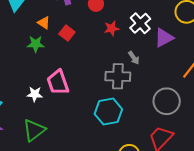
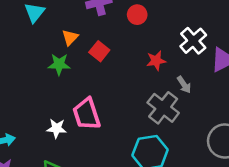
orange triangle: (44, 23) -> (70, 37), turned 40
red star: (112, 28) -> (156, 61), moved
gray cross: (118, 76) -> (163, 108), turned 35

